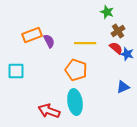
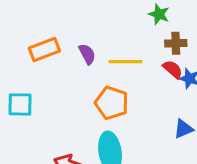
brown cross: (118, 31) -> (176, 43), turned 32
purple semicircle: (49, 41) -> (87, 54), moved

